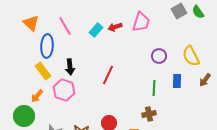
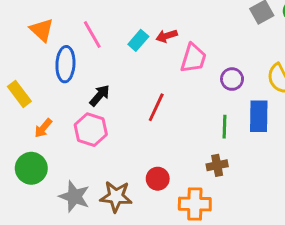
pink trapezoid: (141, 22) -> (193, 58), moved
black arrow: (70, 67) -> (100, 95), turned -133
yellow rectangle: (43, 71) -> (19, 94), moved
blue rectangle: (177, 81) -> (259, 116), size x1.5
orange arrow: (37, 96) -> (43, 128), moved

